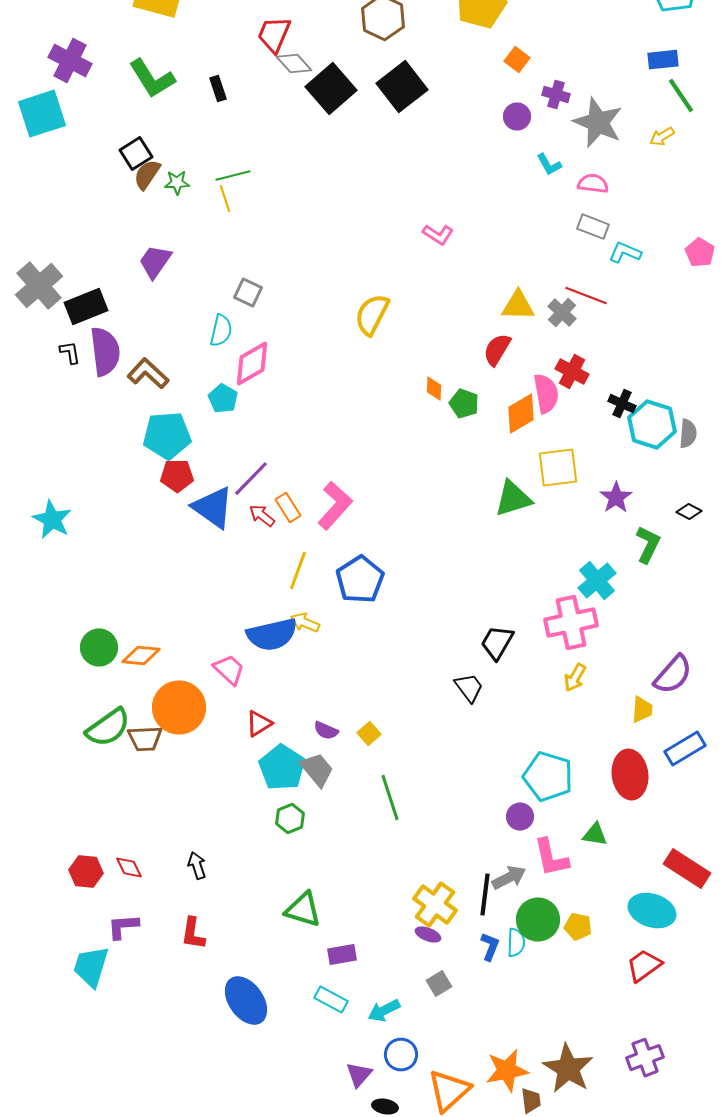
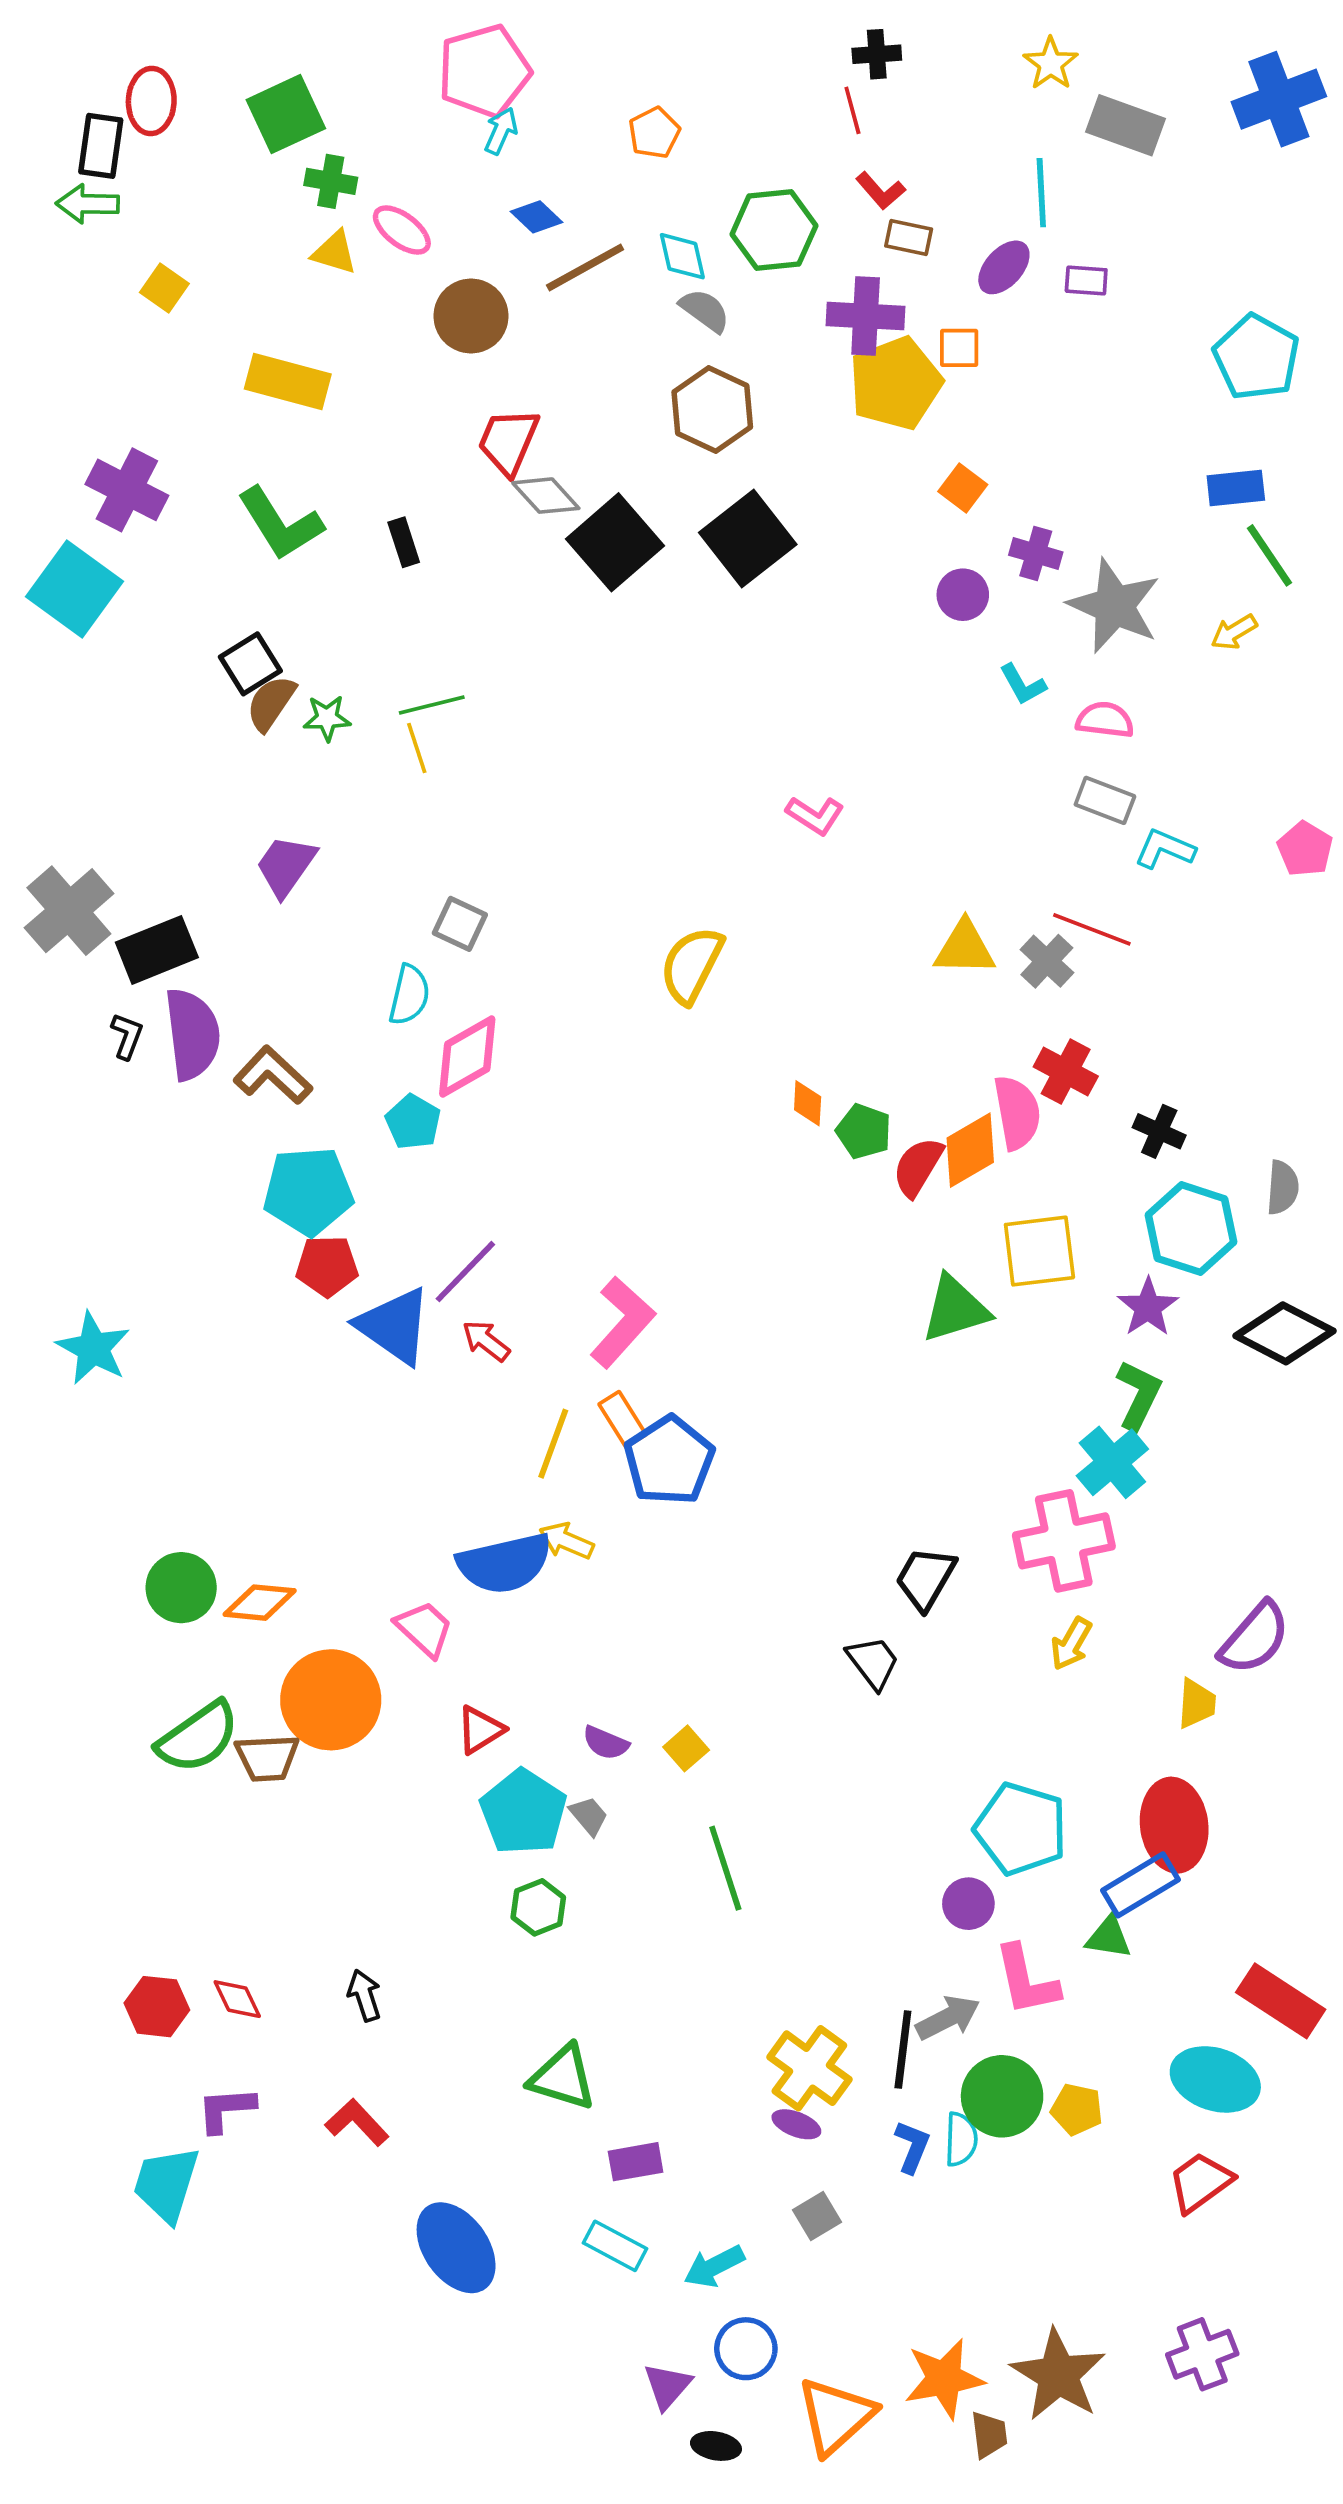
cyan square: (42, 114) -> (75, 589), turned -36
red semicircle: (497, 350) -> (918, 1167), moved
black L-shape: (70, 353) -> (127, 1036), turned 30
cyan hexagon: (652, 425) -> (1191, 1229), moved
orange rectangle: (288, 508) -> (622, 1419), moved
black diamond: (689, 512) -> (1284, 1333), size x2.0
green L-shape: (648, 545) -> (1139, 1395), moved
blue rectangle: (685, 749) -> (1140, 1885), moved
gray trapezoid: (317, 770) -> (589, 1816), size x0.6
red L-shape: (193, 934) -> (357, 2122), turned 128

